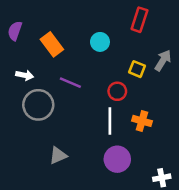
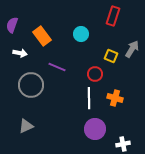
white arrow: (25, 75) -> (20, 53), moved
gray triangle: (58, 155) -> (26, 126), moved
white cross: (162, 178) -> (123, 144), moved

